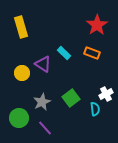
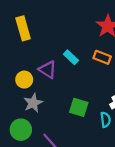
green square: (71, 98) -> (79, 107), turned -36
gray star: (42, 102) -> (33, 103), moved

